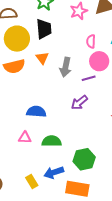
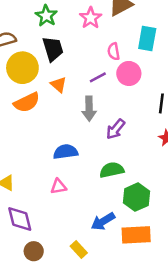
gray arrow: (65, 67) -> (89, 109), moved
purple line: (89, 78) -> (98, 77), moved
green semicircle: (52, 141) -> (112, 170), moved
yellow rectangle: (32, 181) -> (79, 249), moved

